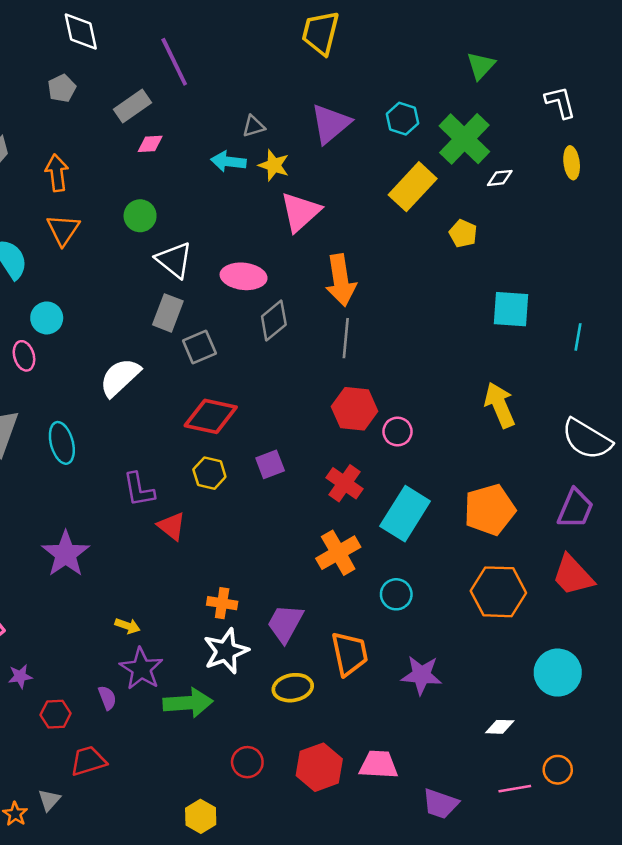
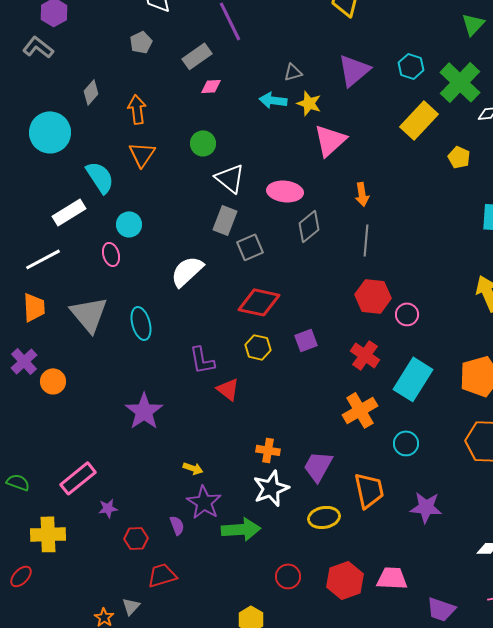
orange arrow: (341, 280) -> (362, 194), size x0.6

